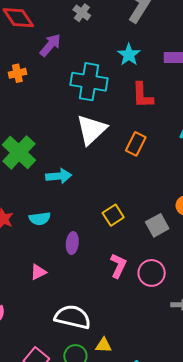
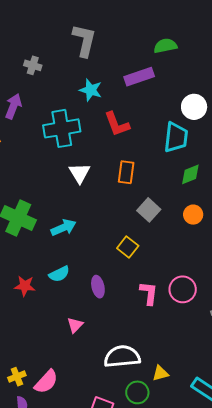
white triangle: (91, 130) -> (80, 173), size x0.7
gray square: (157, 225) -> (149, 210), moved

